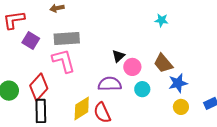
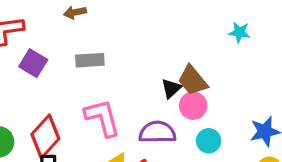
gray rectangle: (67, 38) -> (90, 60), size x0.7
pink L-shape: (64, 61) -> (102, 118), moved
brown trapezoid: (163, 63) -> (193, 80), moved

